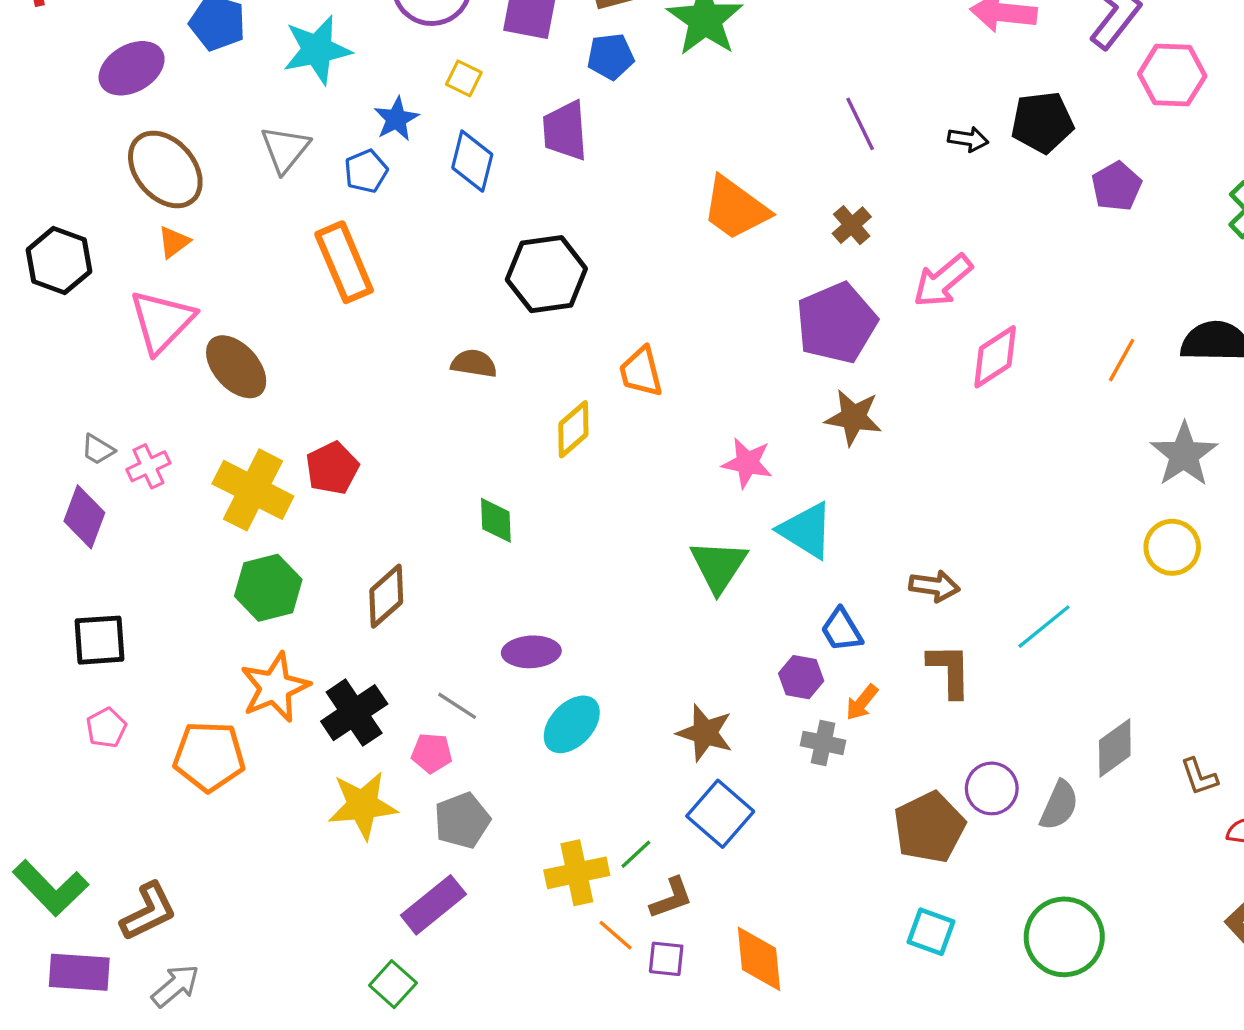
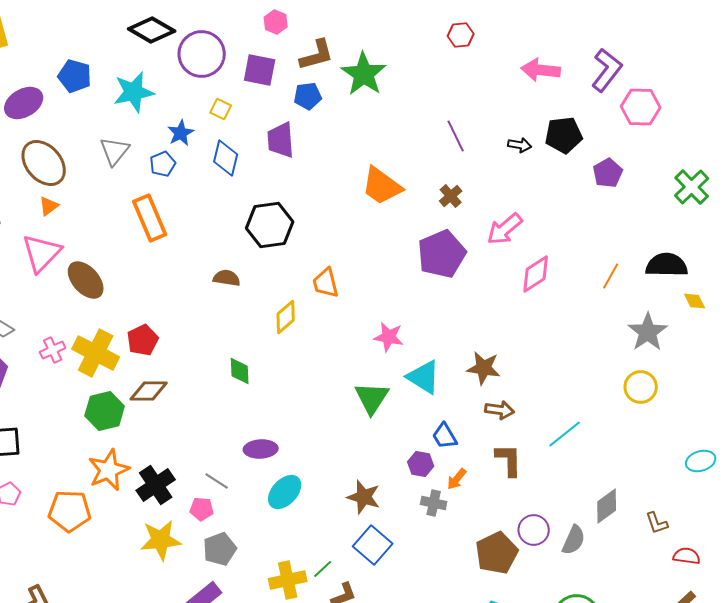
brown star: (853, 417) -> (484, 368), moved
pink cross: (148, 466) -> (53, 350), moved
brown diamond: (386, 596) -> (149, 391), moved, turned 42

